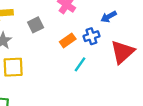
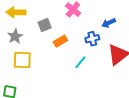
orange rectangle: (68, 40) -> (60, 41), moved

